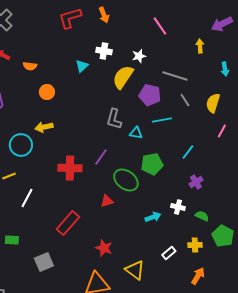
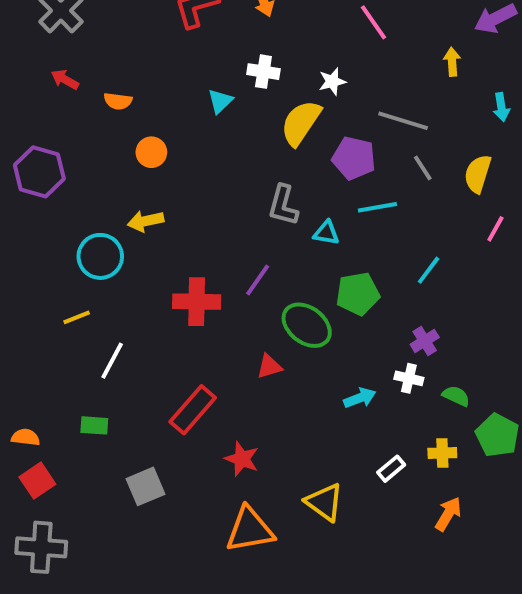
purple cross: (196, 182) -> (425, 341), moved
green rectangle: (12, 240) -> (94, 425), moved
red star: (104, 248) -> (242, 459), moved

